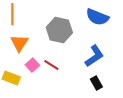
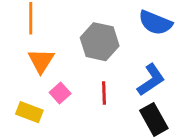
red line: (51, 65) -> (104, 93), moved, turned 56
black rectangle: (96, 83) -> (154, 119), size x1.5

